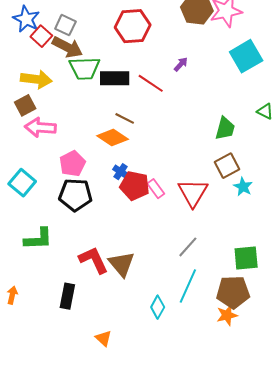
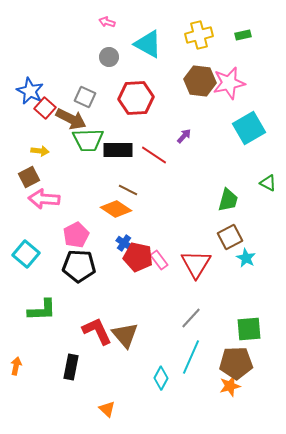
gray square: (65, 25) -> (85, 97), moved
yellow arrow: (36, 79) -> (40, 151), size x0.6

